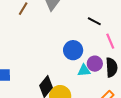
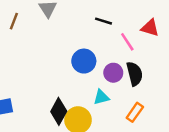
cyan triangle: (84, 70) -> (101, 97), moved

